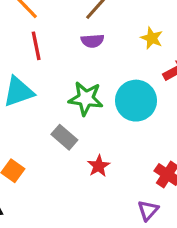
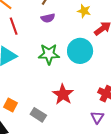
gray rectangle: (64, 137) -> (38, 115), moved
red star: (99, 166) -> (63, 94), size x1.5

